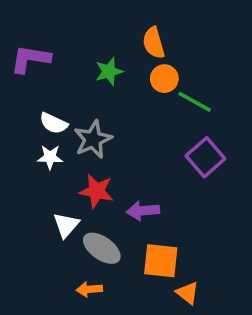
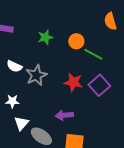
orange semicircle: (154, 43) -> (110, 21), moved
white star: (50, 157) -> (12, 101), moved
red star: (96, 191) -> (73, 82), moved

